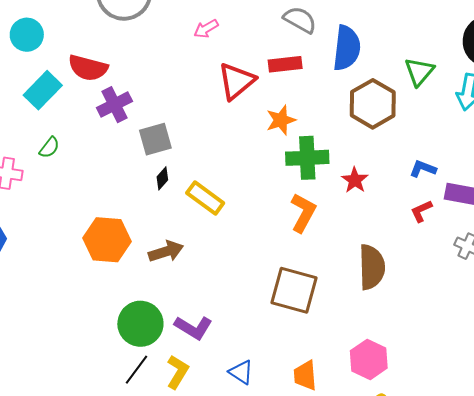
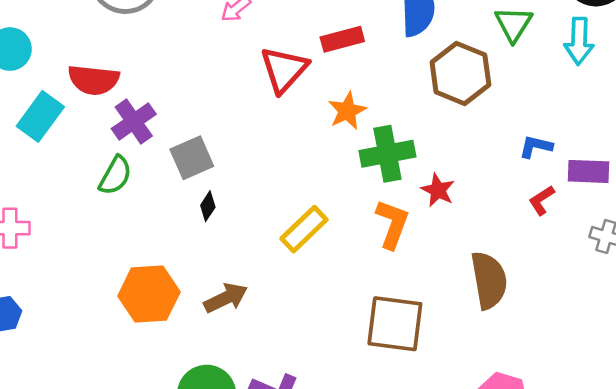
green semicircle: (49, 148) -> (115, 175), moved, size x1.4
red star: (355, 180) -> (438, 190), moved
yellow rectangle: (205, 198) -> (304, 229), moved, turned -72

